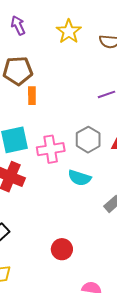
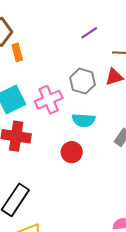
red circle: (62, 249) -> (72, 152), moved

